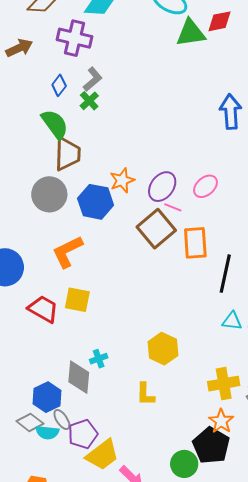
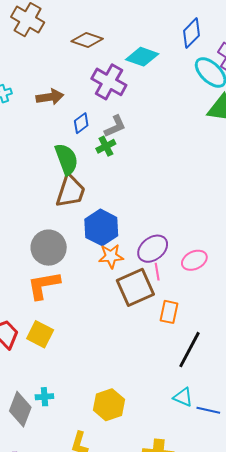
brown arrow: (19, 48) -> (50, 97), moved
orange star: (122, 180) -> (111, 256), moved
gray circle: (49, 194) -> (49, 248), moved
blue hexagon: (96, 202) -> (101, 227), moved
pink line: (173, 207) -> (157, 272), turned 42
orange rectangle: (195, 243) -> (169, 312), size x0.7

